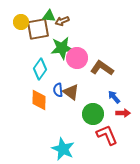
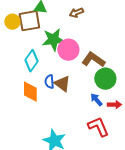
brown arrow: (62, 21) -> (76, 13), moved
yellow circle: (21, 22) -> (12, 22), moved
blue arrow: (114, 97) -> (96, 100), moved
green circle: (93, 114) -> (105, 79), moved

